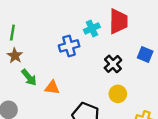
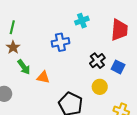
red trapezoid: (118, 21) -> (119, 30), moved
cyan cross: (92, 28) -> (82, 21), moved
blue square: (145, 54) -> (118, 67), moved

